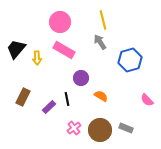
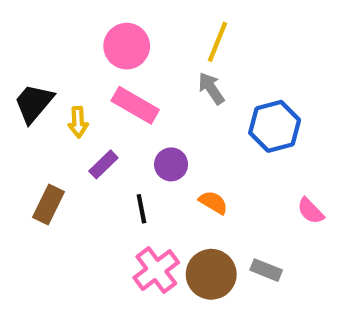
yellow line: (103, 20) -> (218, 42), turned 36
purple rectangle: (49, 107) -> (103, 164), moved
pink cross: (74, 128) -> (156, 270), size x1.5

